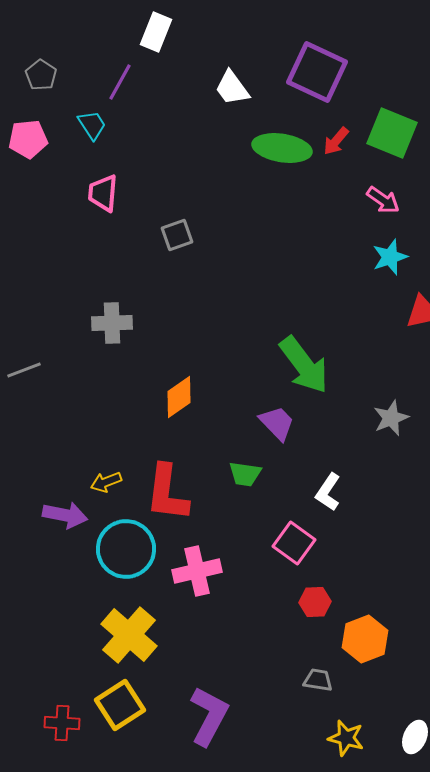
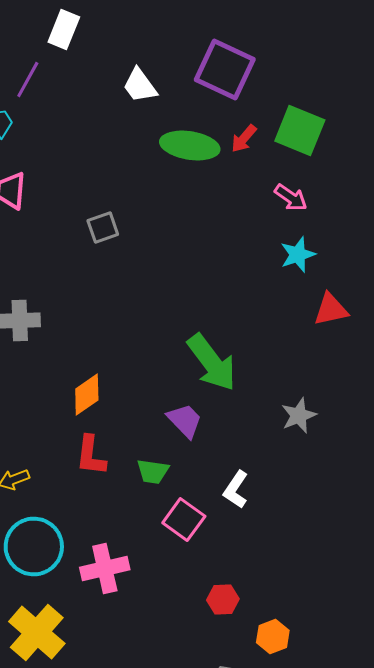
gray square: (177, 235) -> (103, 228), moved
red L-shape: (167, 493) -> (91, 456), moved, size x0.7
pink square: (294, 543) -> (184, 520), moved
orange hexagon: (365, 639) -> (273, 636), size x0.7

